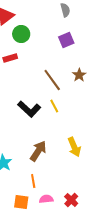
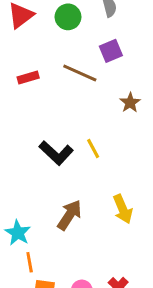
green circle: (21, 34) -> (68, 17), moved
brown line: (52, 80) -> (80, 73), moved, turned -30
orange line: (33, 181) -> (30, 262), moved

